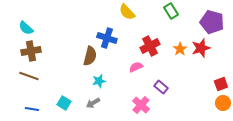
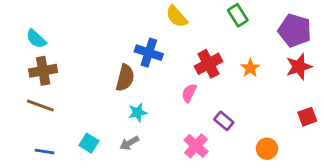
red star: (201, 48) -> (299, 67), moved
pink semicircle: (136, 67) -> (189, 93), turned -40
orange circle: (223, 103) -> (267, 149), moved

